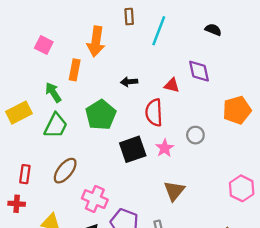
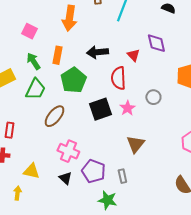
pink square: (44, 45) -> (29, 31), moved
orange rectangle: (75, 70) -> (57, 55), moved
black arrow: (129, 82) -> (97, 52), size x1.5
red triangle: (172, 85) -> (133, 55), turned 32
brown ellipse: (65, 171) -> (54, 116), moved

